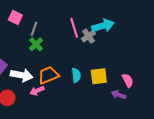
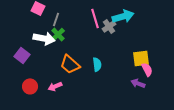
white arrow: (22, 75) -> (44, 38), moved
orange trapezoid: (48, 75) -> (70, 64), turned -115
yellow square: (99, 76) -> (141, 58), moved
pink arrow: (37, 91) -> (55, 86), moved

